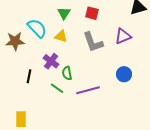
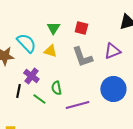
purple cross: (51, 61) -> (31, 76), moved
blue circle: (124, 74) -> (113, 89), size x1.6
green line: (57, 88) -> (39, 99), moved

